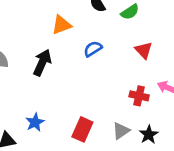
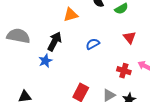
blue semicircle: (93, 49) -> (93, 44), moved
blue star: (35, 122) -> (45, 61), moved

